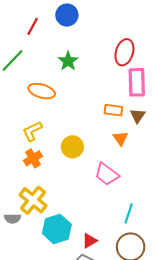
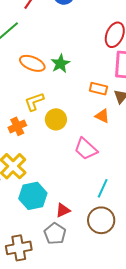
green star: (68, 61) -> (60, 64), moved
yellow L-shape: (32, 131) -> (34, 102), moved
orange triangle: (120, 138) -> (102, 116), turned -35

